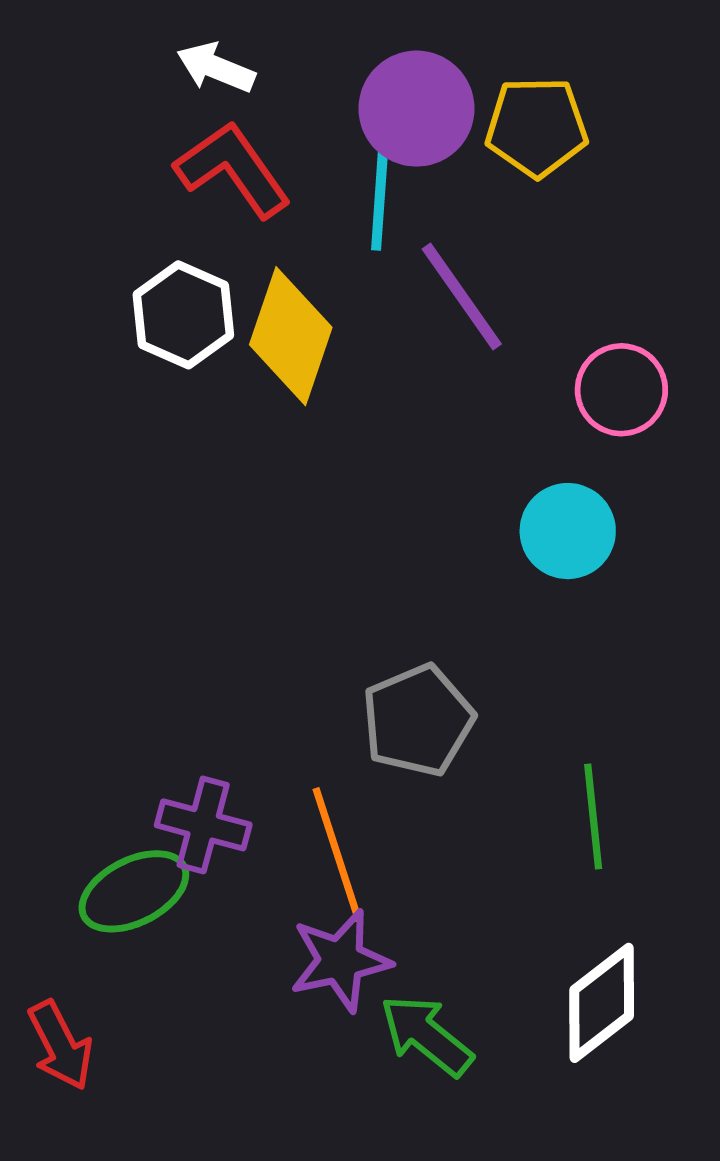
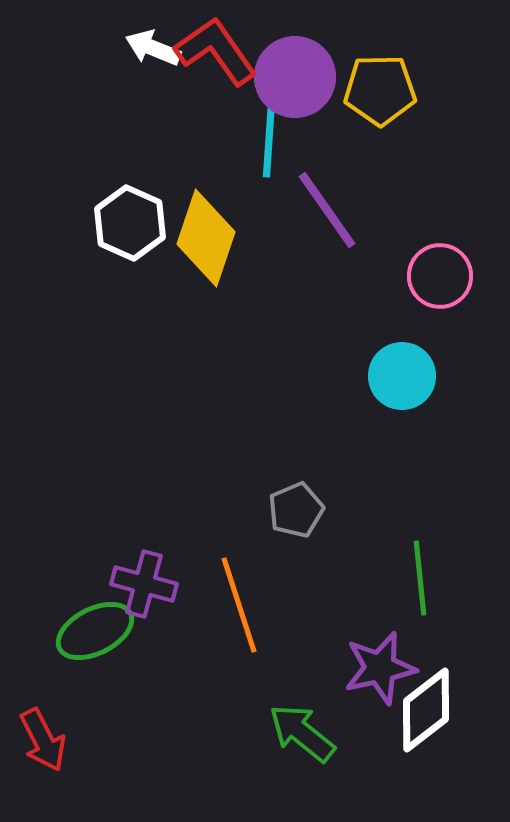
red L-shape: (233, 169) -> (216, 51), moved
gray pentagon: (418, 720) -> (296, 510), size x0.7
purple star: (340, 961) -> (380, 668), moved

